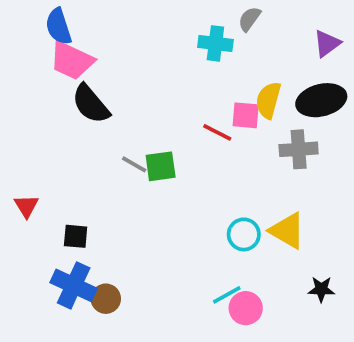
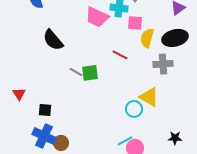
pink trapezoid: (72, 60) -> (97, 17), moved
pink square: (246, 115) -> (135, 23), moved
yellow triangle: (287, 231) -> (149, 97), moved

